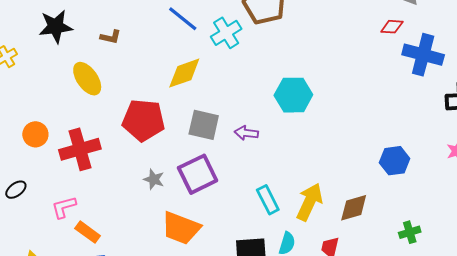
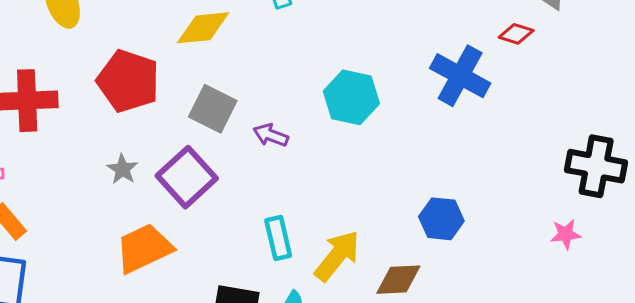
blue cross: (423, 55) -> (460, 76), moved
blue hexagon: (395, 161) -> (441, 219), moved
purple square: (198, 174) -> (187, 177), turned -30
orange trapezoid: (181, 228) -> (144, 248), turned 120

